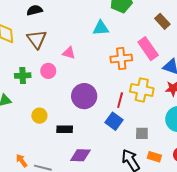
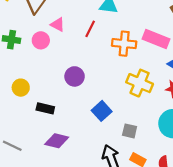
pink rectangle: (148, 49) -> (156, 39), turned -45
pink triangle: (69, 53) -> (58, 25), moved
purple circle: (84, 96) -> (75, 76), size x0.7
red line: (120, 100) -> (90, 29), moved

